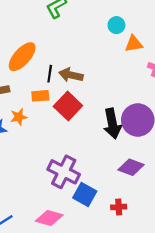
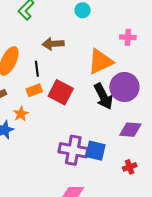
orange triangle: (134, 44) -> (100, 62), moved, size x1.6
brown arrow: (71, 75) -> (53, 44), moved
blue square: (85, 195) -> (95, 151), moved

